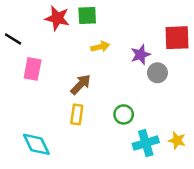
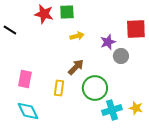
pink rectangle: (33, 69) -> (25, 79), moved
brown arrow: (81, 84) -> (76, 67), moved
green circle: (124, 114) -> (95, 88), size x1.6

